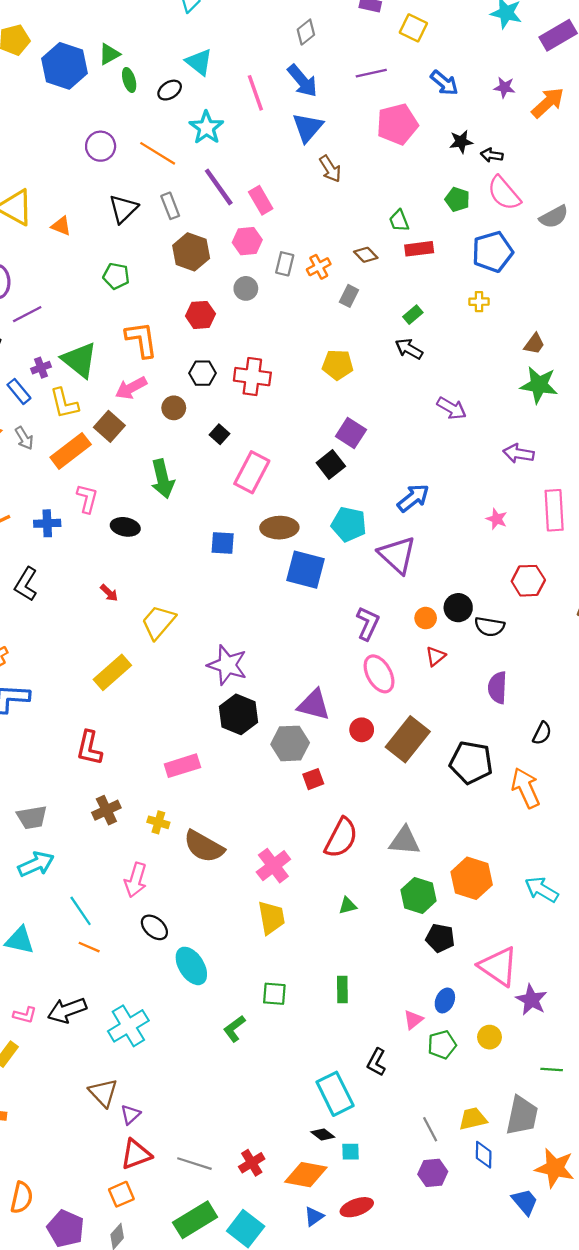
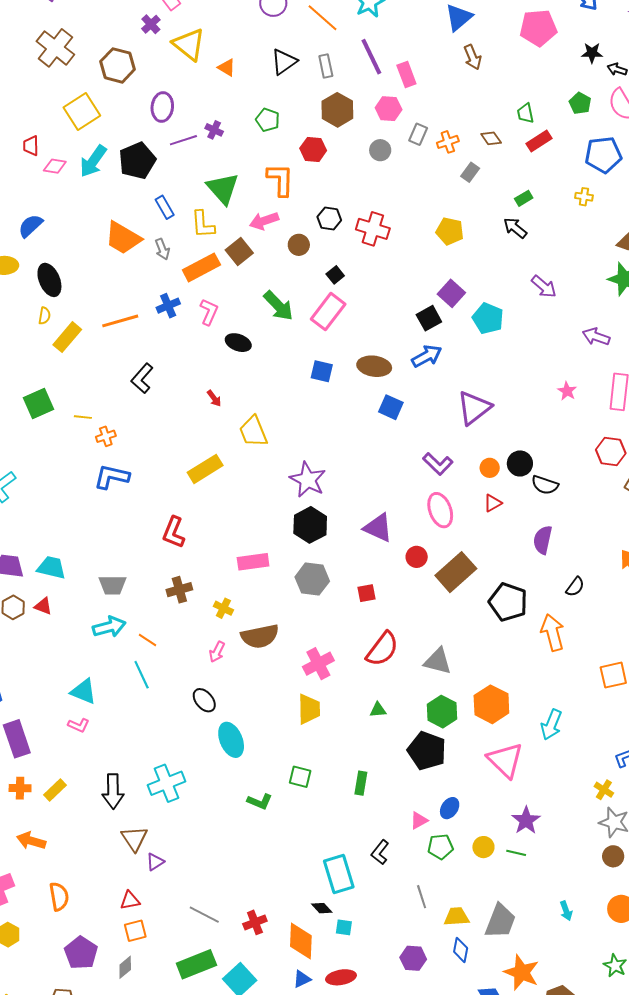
red rectangle: (419, 249) -> (539, 141), turned -35
red hexagon: (200, 315) -> (313, 149), moved
purple cross: (41, 368) -> (214, 130), moved, turned 36
pink rectangle: (252, 472) -> (328, 312), moved
green arrow: (163, 479) -> (278, 306), turned -40
blue arrow: (413, 498) -> (427, 356), moved
blue cross: (47, 523) -> (168, 306), moved, turned -30
cyan pentagon: (349, 524) -> (488, 318), moved
purple triangle: (397, 555) -> (474, 408), turned 30
blue square: (305, 570) -> (391, 407), size x0.7
red hexagon: (528, 581) -> (611, 452), moved
yellow trapezoid: (158, 622) -> (253, 432), turned -72
purple L-shape: (368, 623) -> (438, 464), turned 100
gray hexagon: (290, 743) -> (312, 579), moved
brown semicircle: (204, 846) -> (260, 636), turned -51
pink arrow: (136, 880) -> (217, 652), moved, size x0.7
cyan arrow: (542, 890) -> (551, 725), turned -108
black pentagon: (440, 938) -> (427, 751), moved, size x1.5
orange line: (89, 947) -> (148, 640), moved
pink triangle: (498, 966) -> (505, 760), moved
black arrow: (67, 1010) -> (113, 791), moved, turned -80
pink L-shape: (25, 1015) -> (79, 725), moved
green L-shape: (234, 1029) -> (260, 801), turned -130
green line: (552, 1069) -> (516, 853), moved
gray line: (430, 1129) -> (422, 897), moved
red triangle: (136, 1154) -> (130, 900), moved, size x0.7
orange diamond: (306, 1175) -> (301, 941), turned 72
orange semicircle: (22, 1198) -> (59, 896), moved, turned -32

